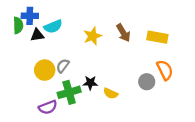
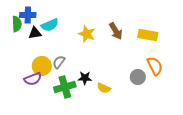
yellow star: (92, 36) -> (87, 34), turned -30
purple semicircle: (48, 107) -> (33, 79), moved

